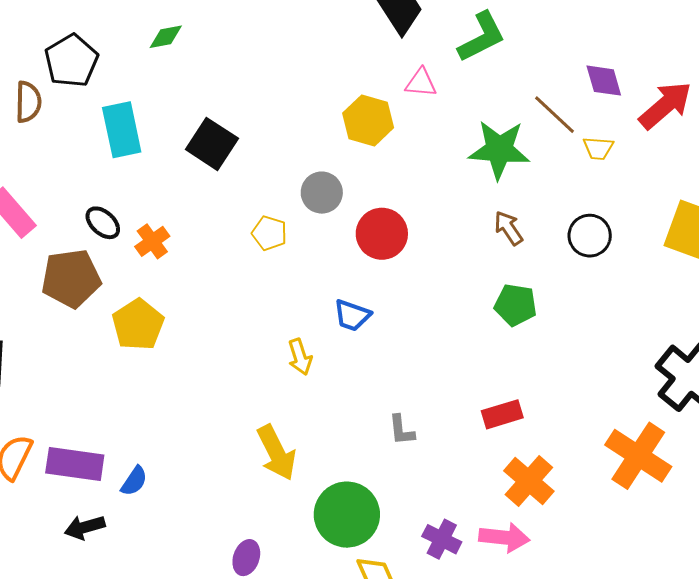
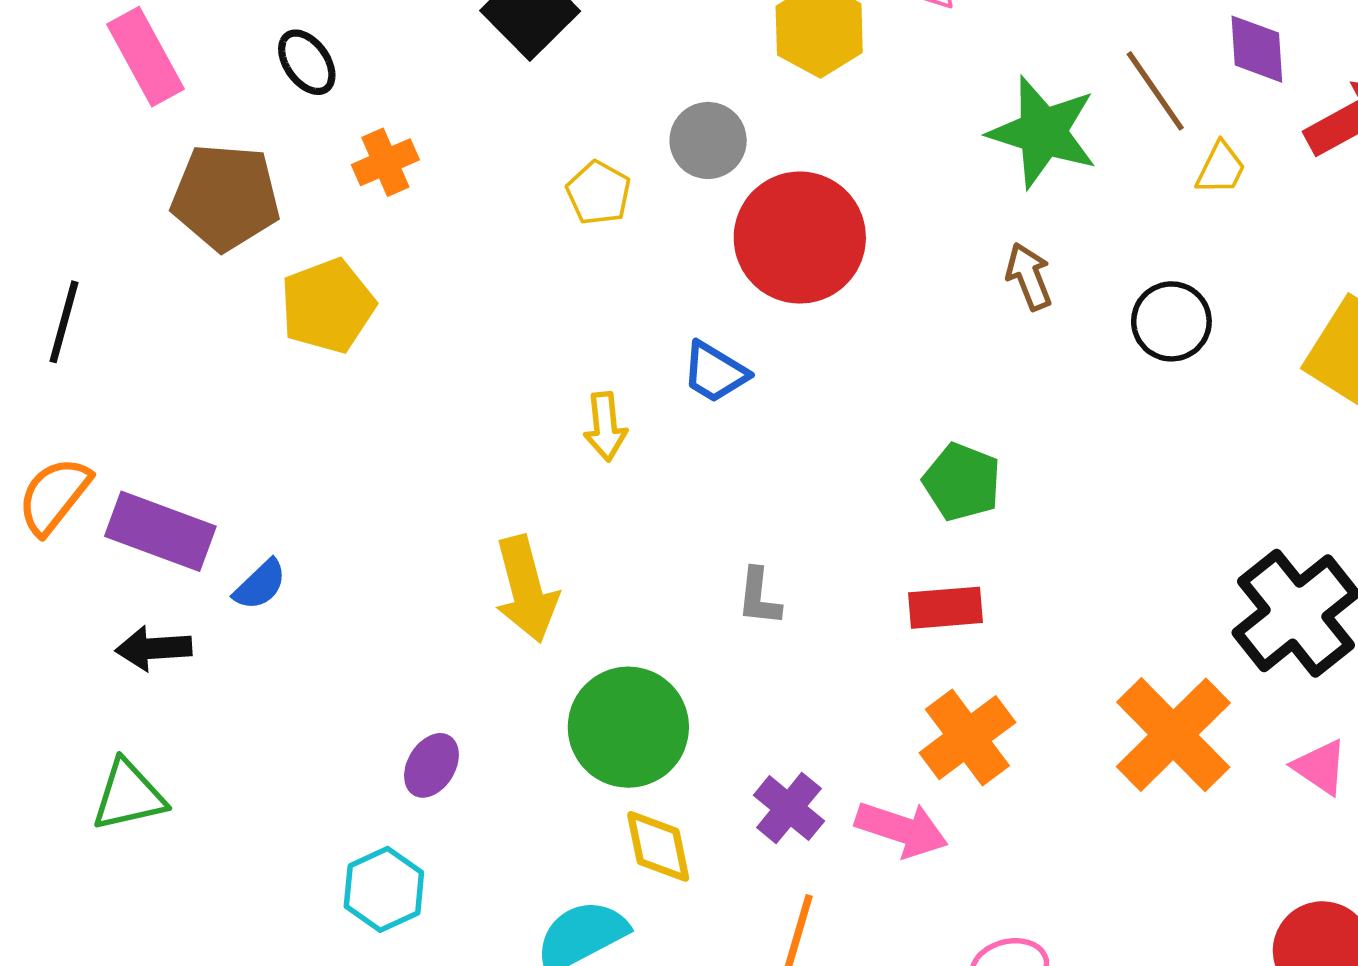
yellow trapezoid: (598, 148) -> (1221, 168), turned -80
black ellipse: (103, 223) -> (307, 62), moved
red circle: (382, 234) -> (800, 238), size x1.4
green pentagon: (515, 305) -> (962, 482), moved

